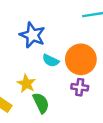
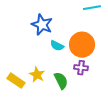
yellow star: (26, 84) -> (37, 75), moved
green semicircle: (41, 103) -> (61, 81), moved

